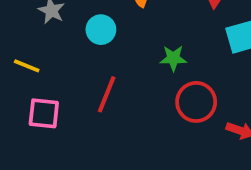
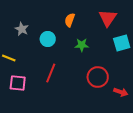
green star: (173, 58) -> (82, 45), moved

